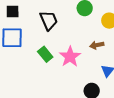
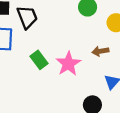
black trapezoid: (49, 20) -> (27, 17), moved

